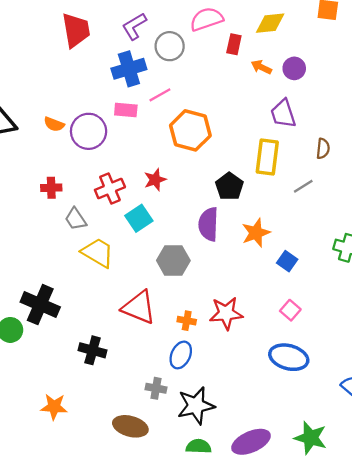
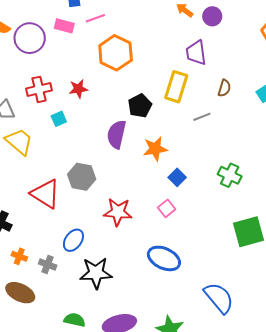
cyan square: (139, 218) -> (59, 119), size x0.7
gray hexagon: (173, 261) -> (82, 177), moved
pink square: (290, 310) -> (167, 208), moved
orange cross: (187, 321) -> (19, 256), moved
black star: (196, 406) -> (96, 273), moved

